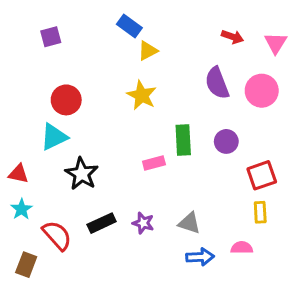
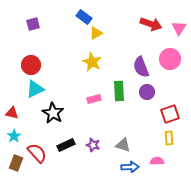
red arrow: (232, 37) -> (151, 24), size x1.5
purple semicircle: (217, 83) -> (141, 67), moved
red circle: (66, 100) -> (31, 65), moved
pink rectangle: (154, 163) -> (94, 99), moved
brown rectangle: (26, 265) -> (16, 163), moved

